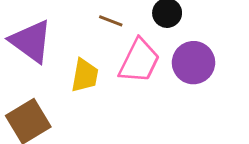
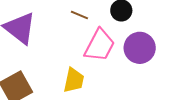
yellow trapezoid: (85, 75) -> (74, 80), moved

